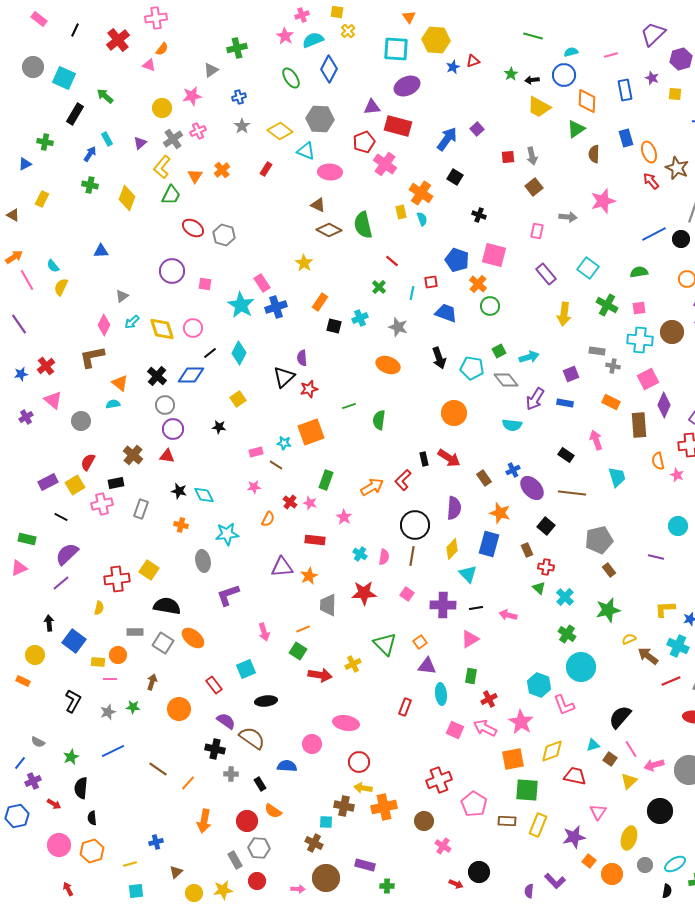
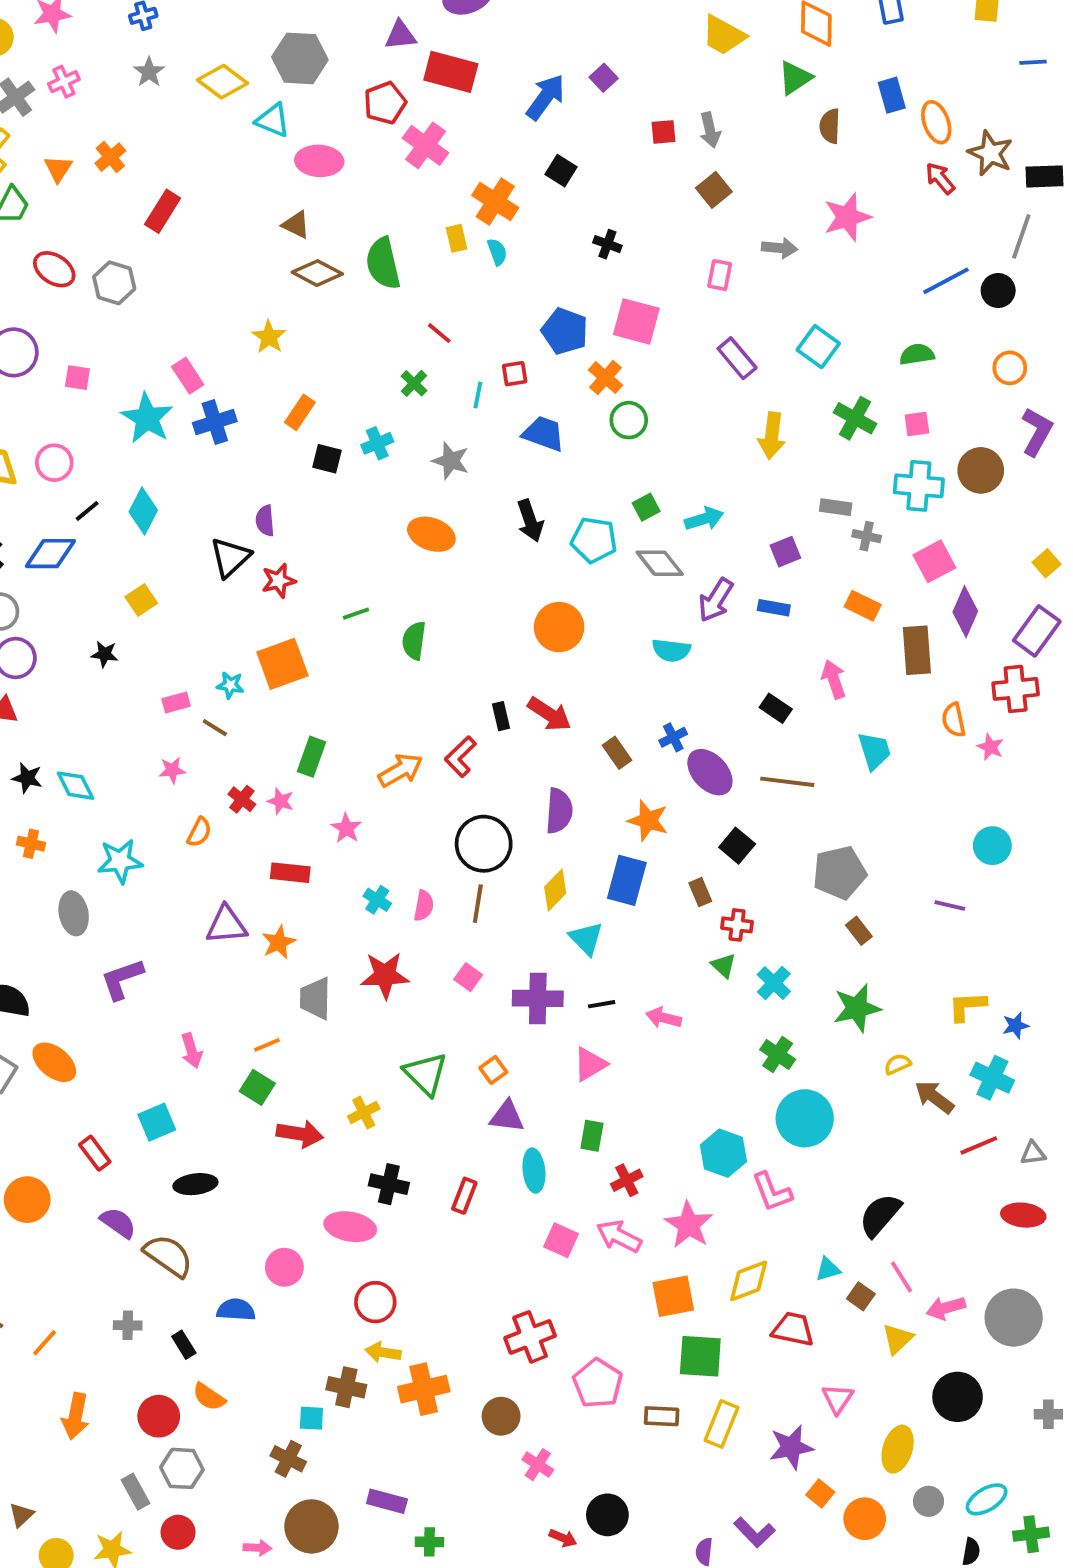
red rectangle: (266, 169) -> (163, 211), moved, size x1.5
black cross: (215, 749) -> (389, 1184), moved

